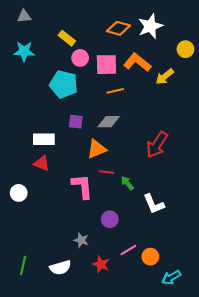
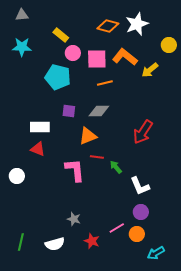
purple circle: (110, 219) -> (141, 212), moved

